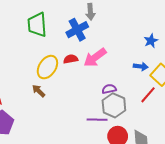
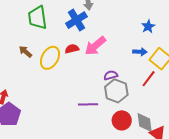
brown arrow: (39, 91) -> (25, 52), moved
purple line: (97, 120) -> (88, 104), moved

